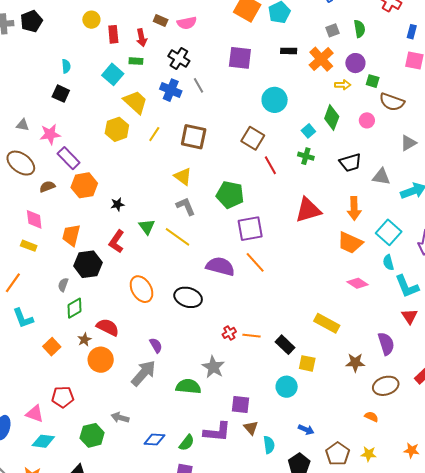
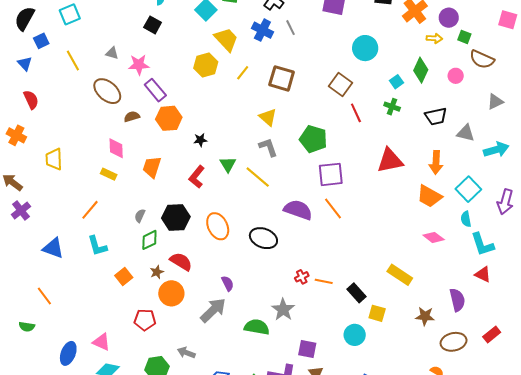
black hexagon: (88, 264) -> (176, 217), moved
red triangle: (410, 316) -> (483, 274), turned -36
red pentagon: (63, 397) -> (145, 320), moved

